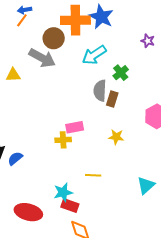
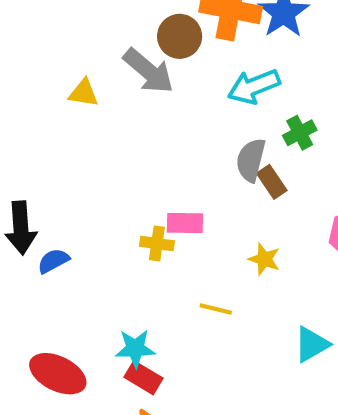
brown rectangle: (112, 99) -> (272, 182), turned -63
yellow line: (93, 175) -> (216, 309), moved
cyan triangle: (146, 185) -> (312, 344), moved

